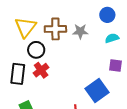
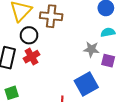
gray star: (80, 31) -> (91, 49), moved

